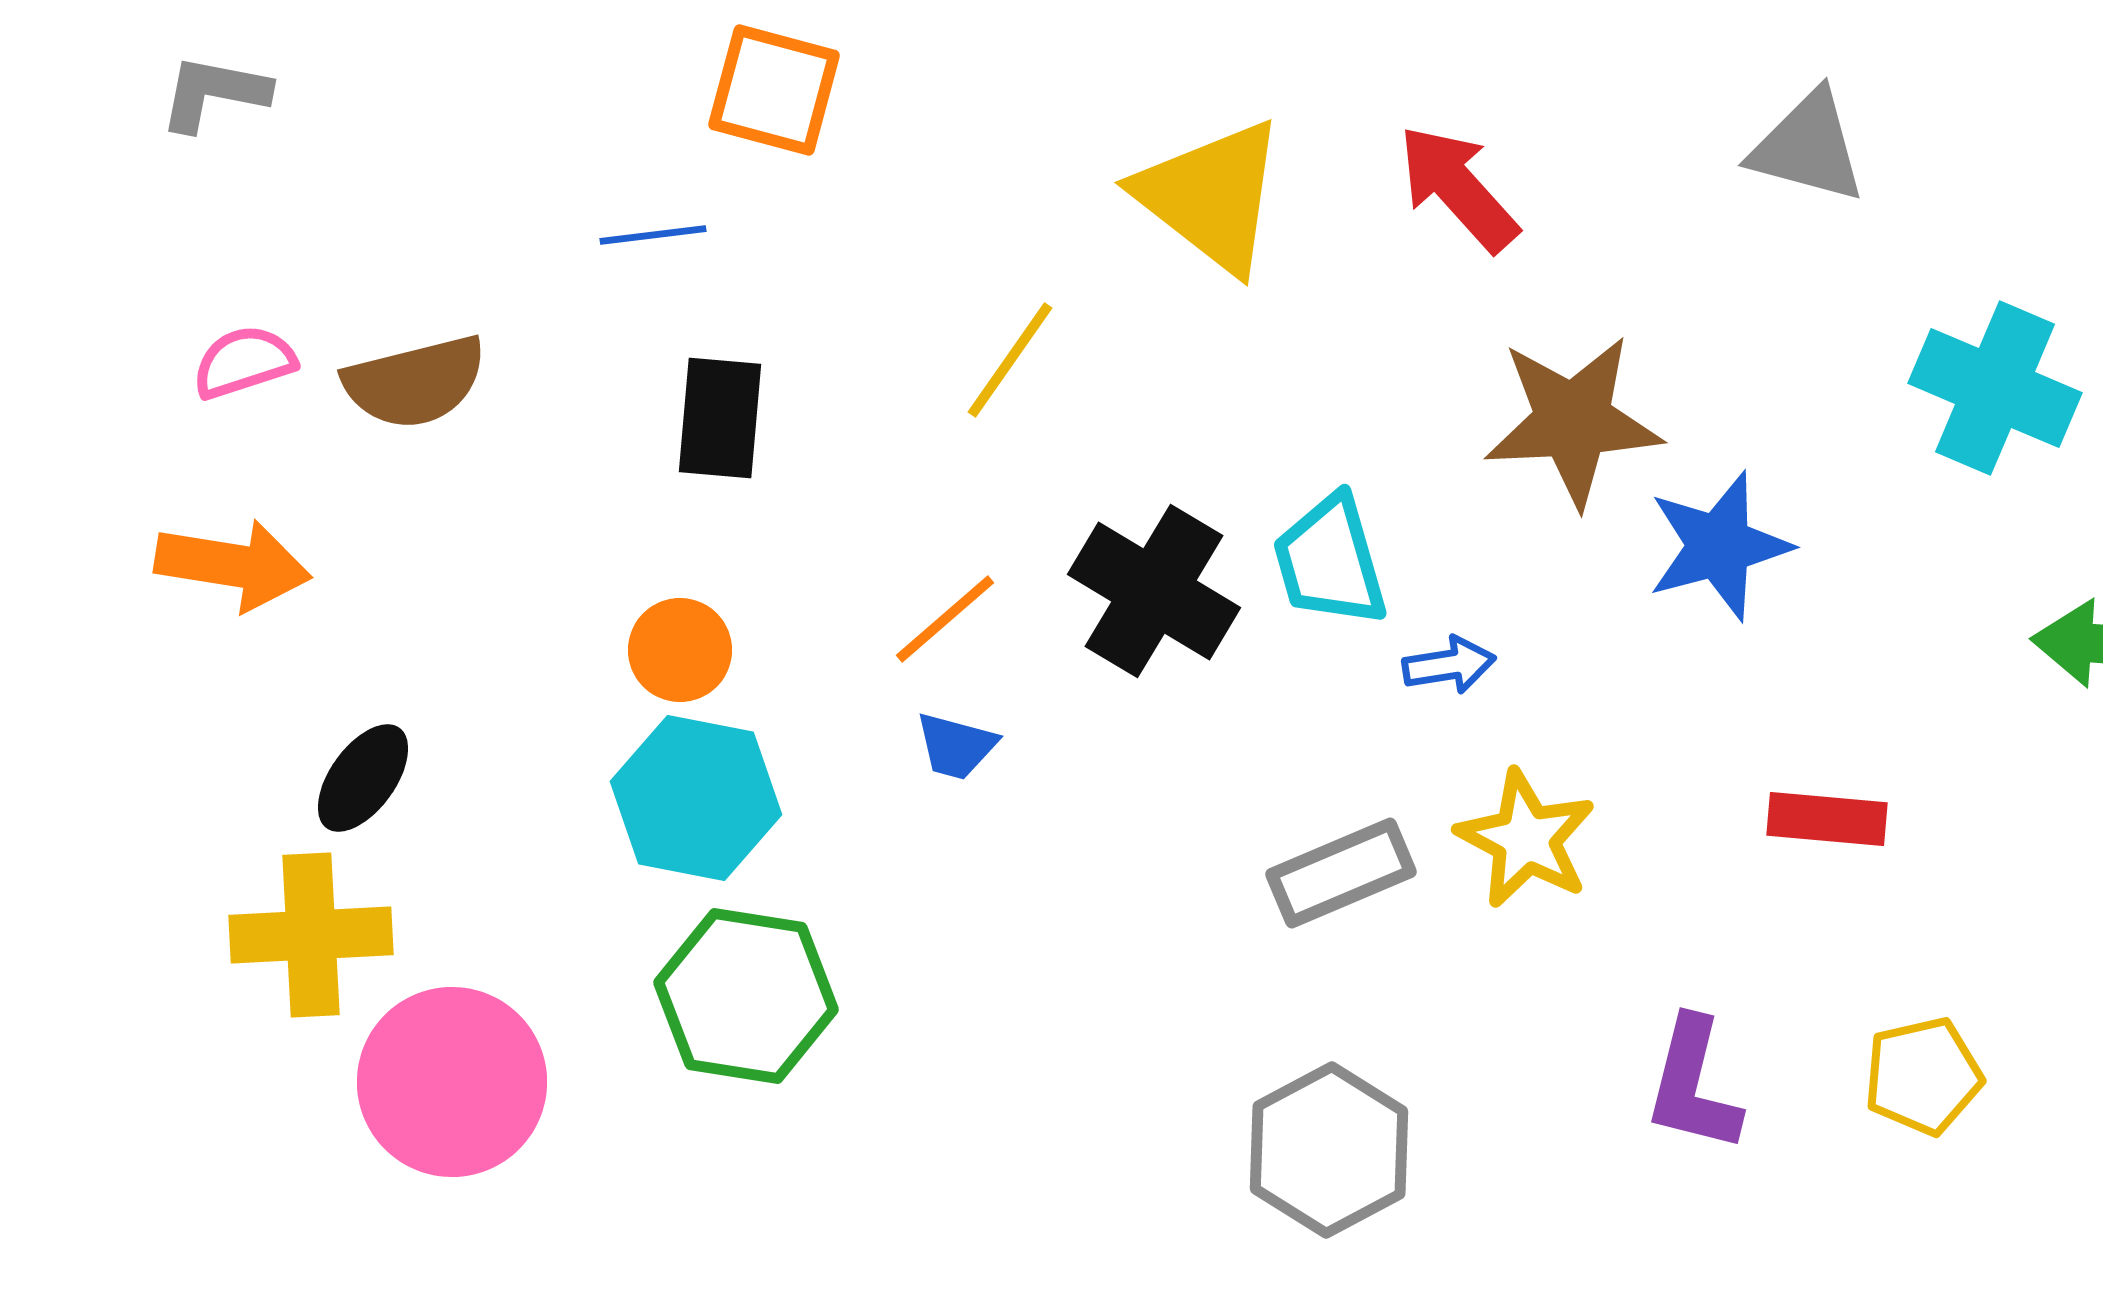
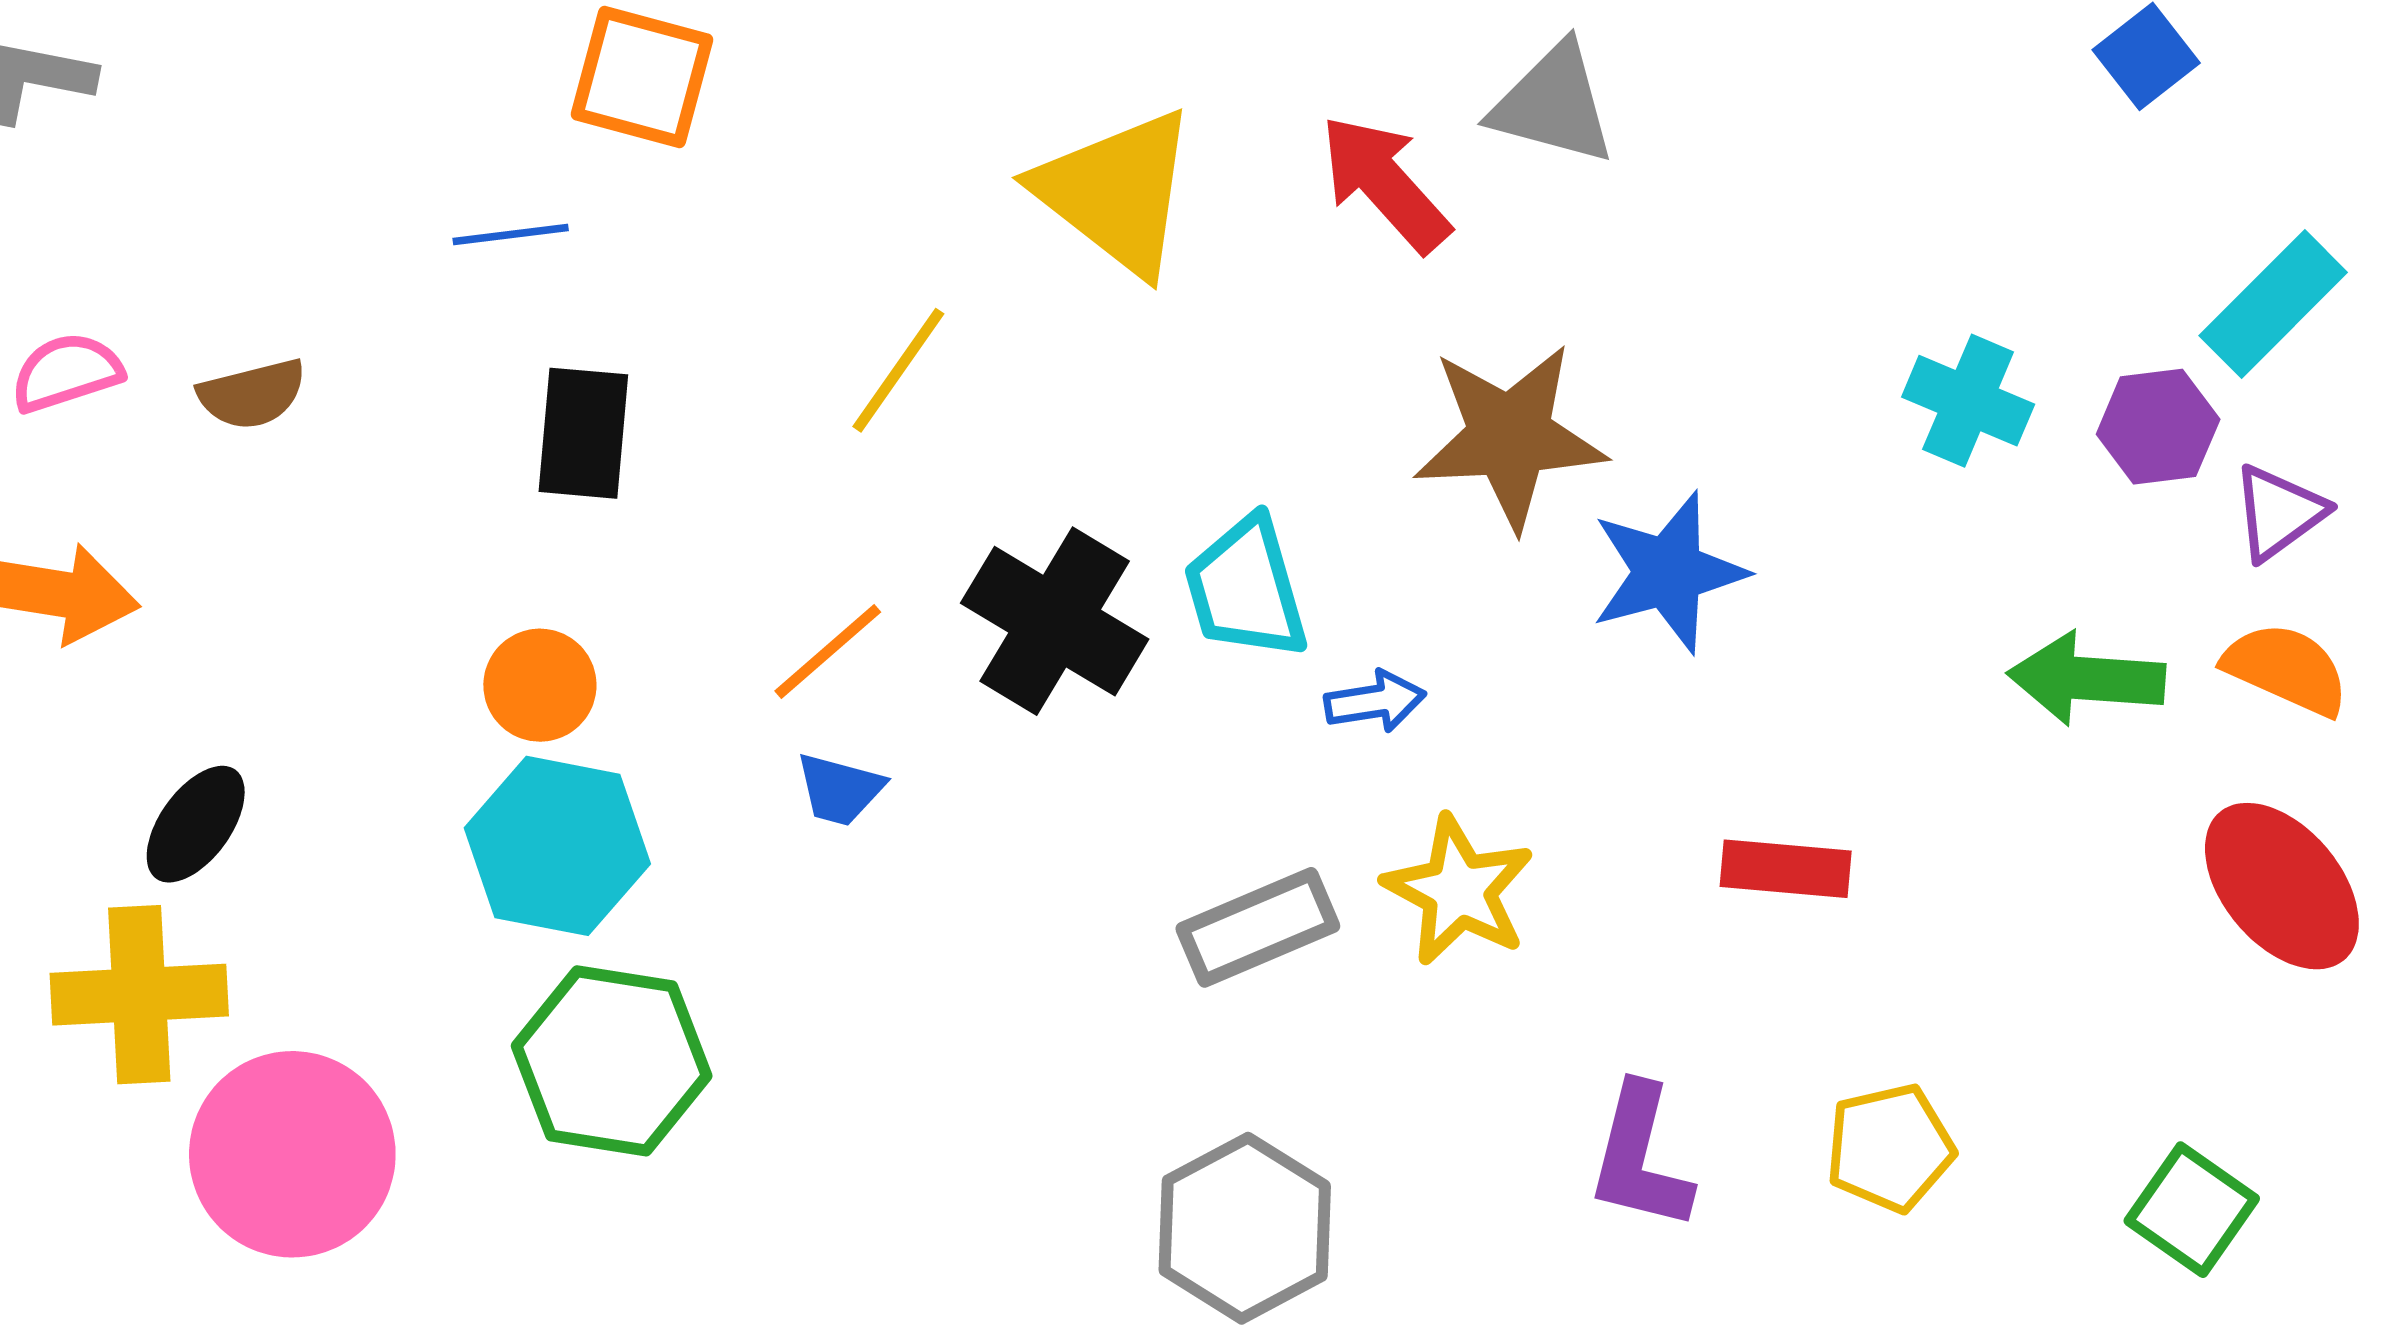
gray triangle: (1808, 147) -> (1553, 104), moved
brown semicircle: (415, 382) -> (252, 394), size x0.7
cyan cross: (1995, 388) -> (1968, 401), size x0.7

